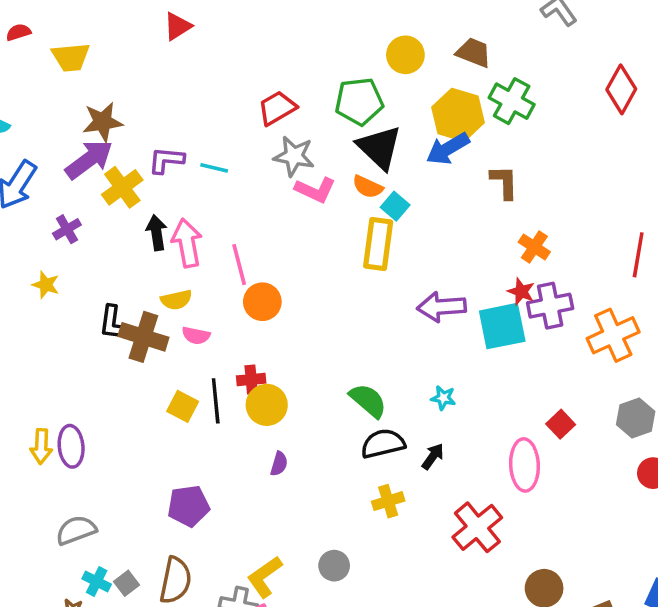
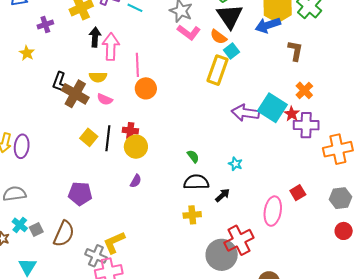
cyan square: (502, 326) -> (272, 108), moved, turned 32
green semicircle: (368, 401) -> (193, 156), size x0.6
gray circle: (334, 566) -> (222, 255), moved, size x1.8

